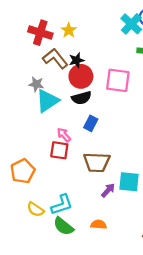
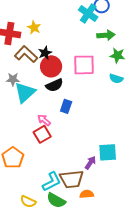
red square: (59, 150) -> (42, 134), turned -30
brown trapezoid: (97, 162) -> (72, 179), moved
yellow semicircle: (35, 209) -> (28, 202), moved

